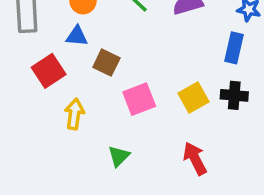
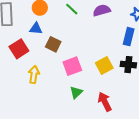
green triangle: (119, 156) -> (76, 92), moved

